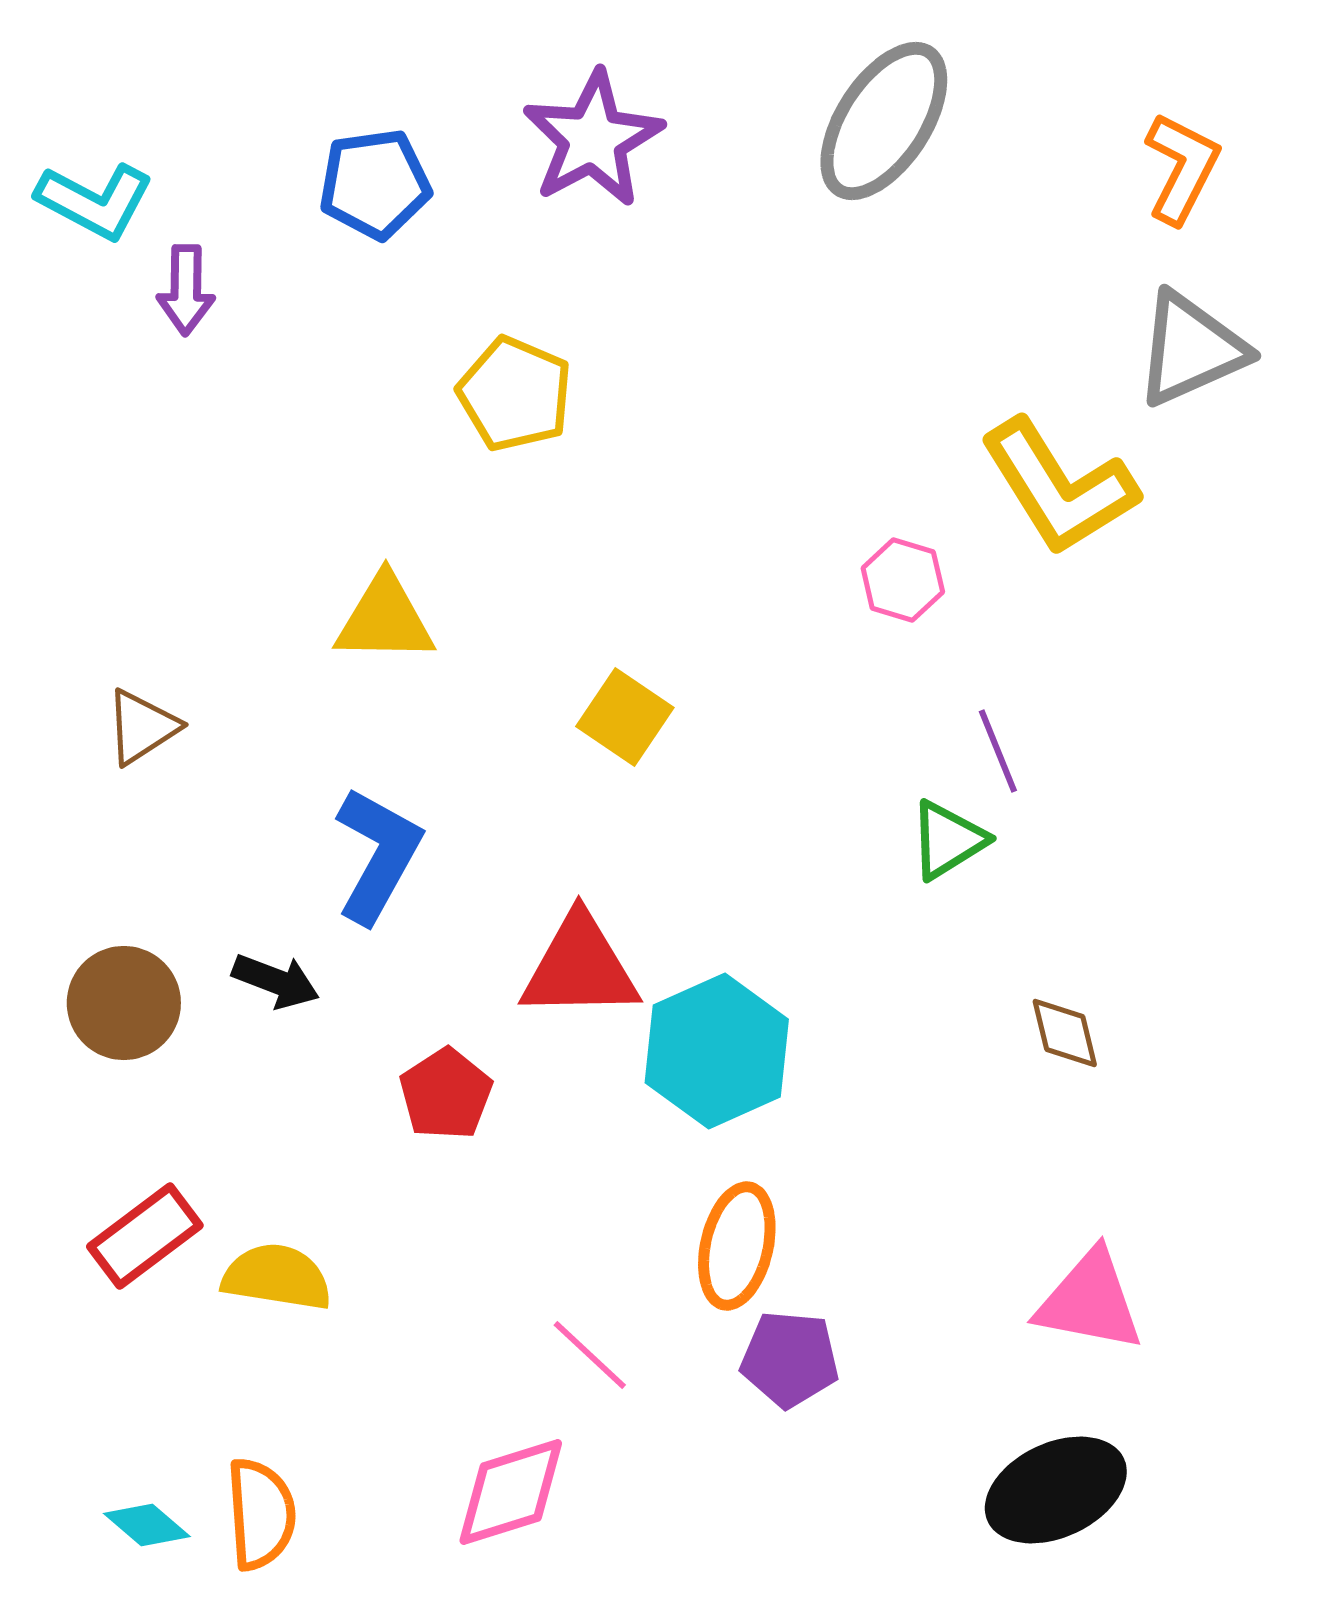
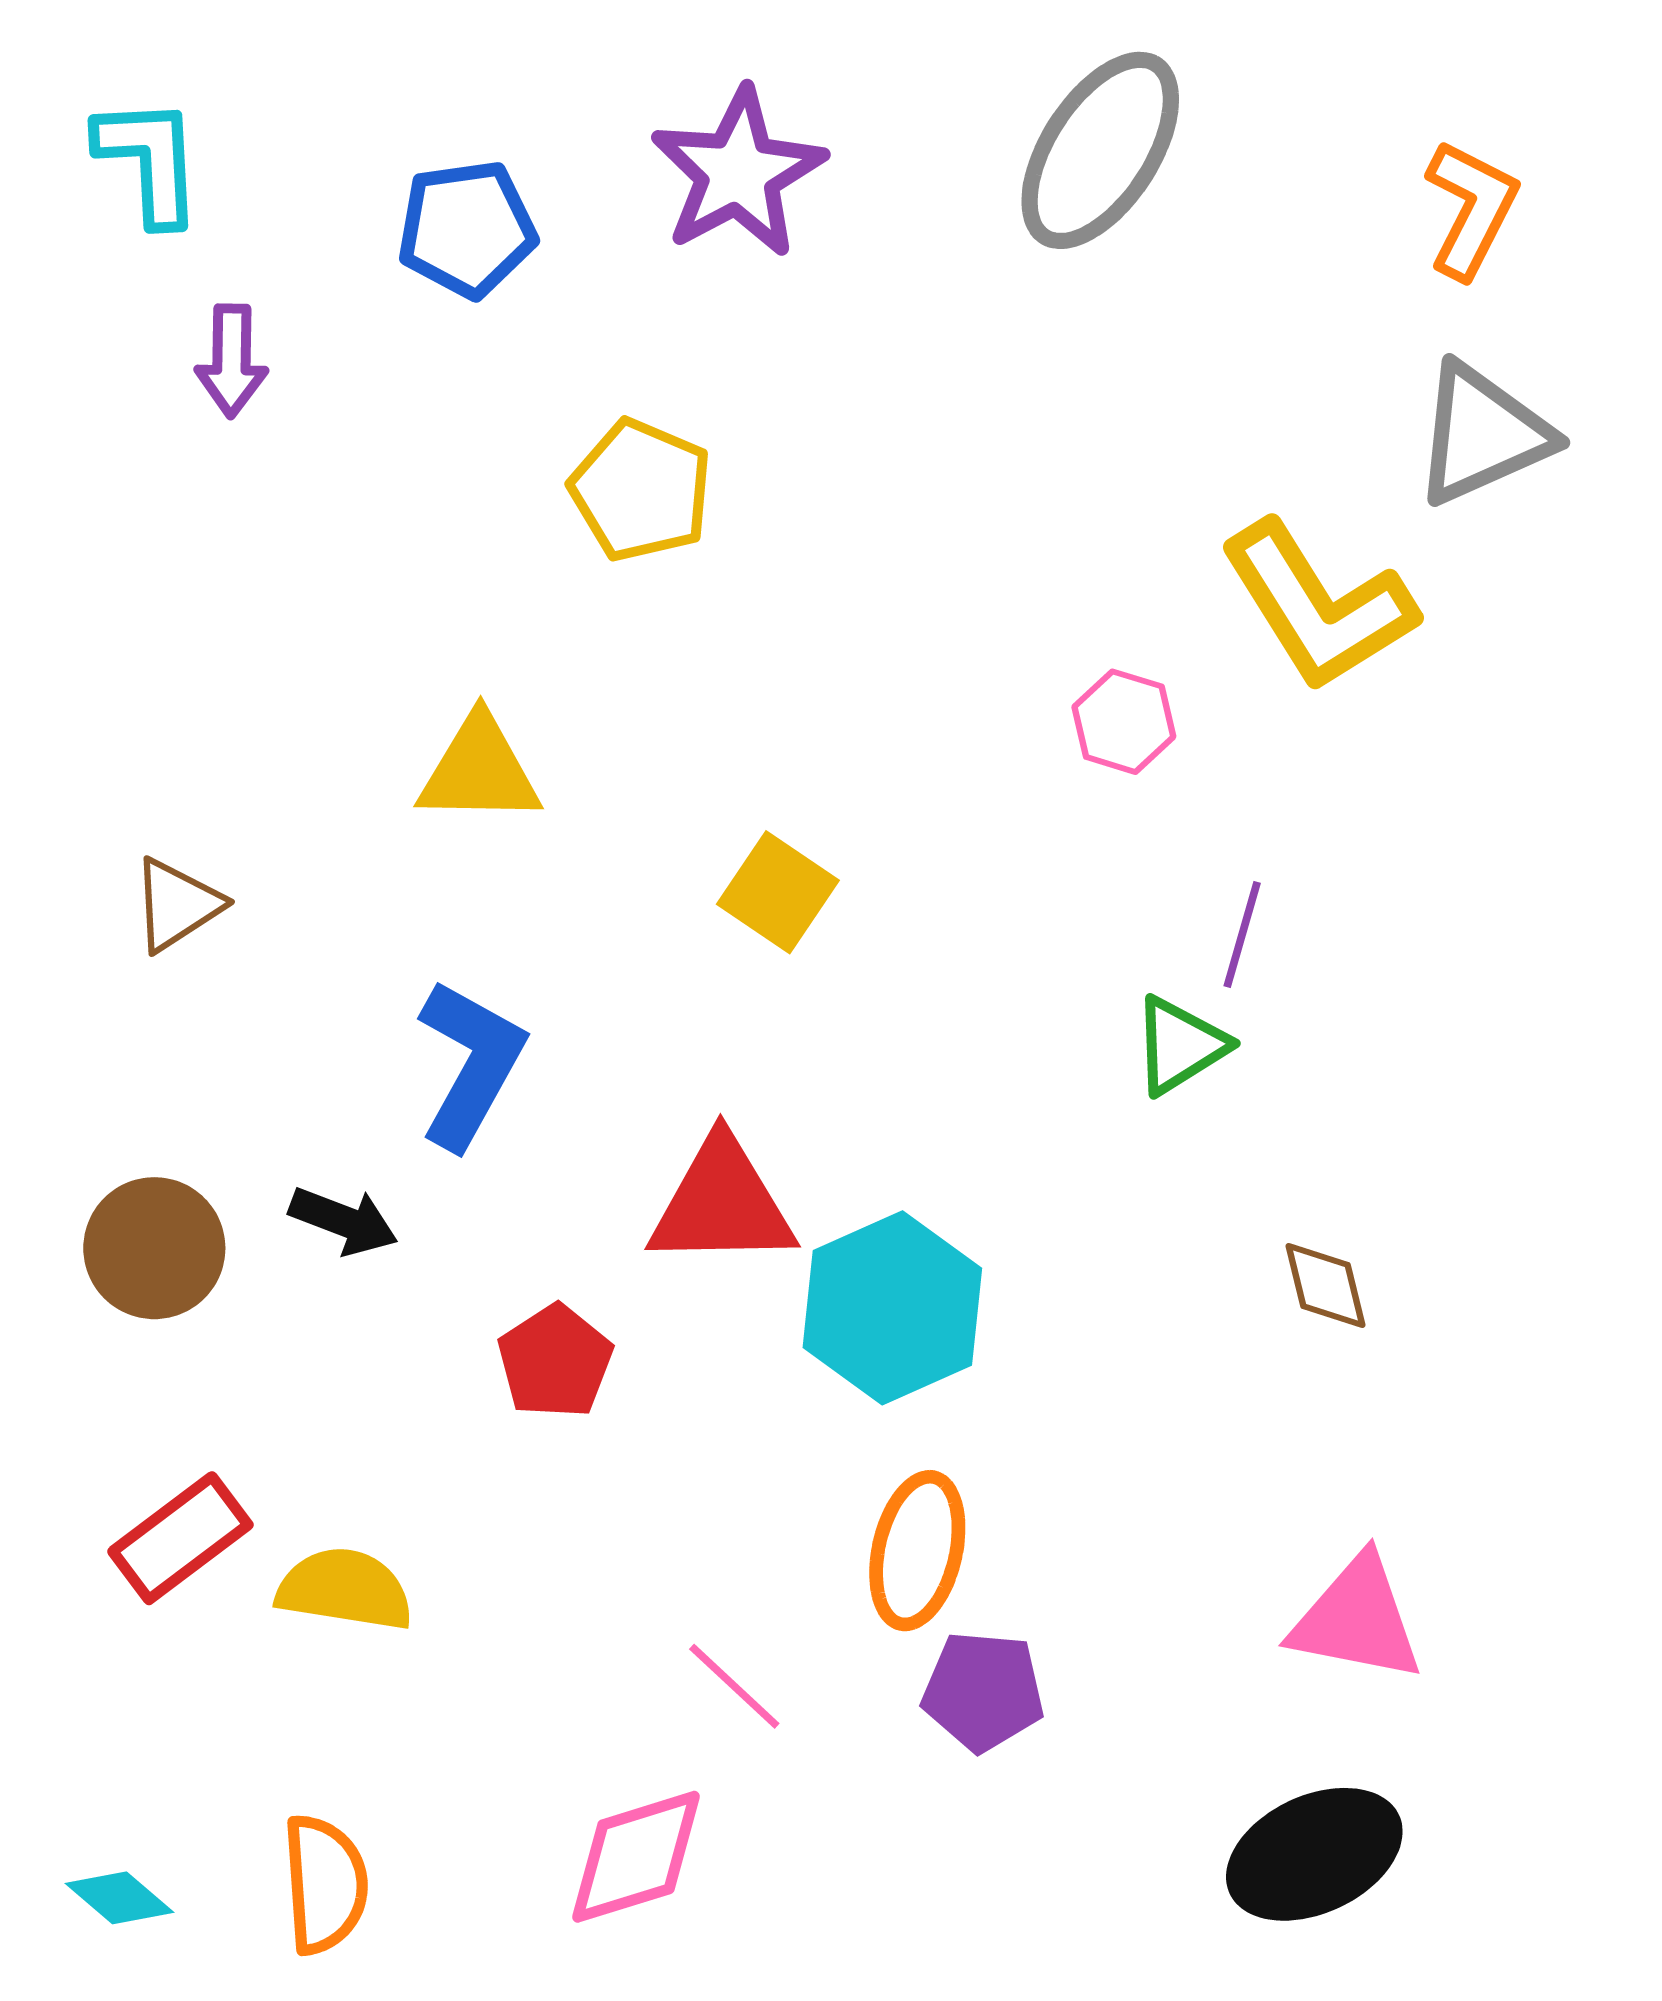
cyan L-shape: (95, 201) -> (149, 160), moved, turned -121
purple line: (998, 751) -> (1242, 935), turned 38
cyan diamond: (147, 1525) -> (119, 1898), moved

